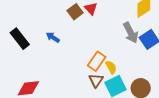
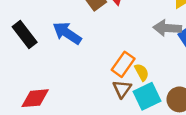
gray arrow: (131, 33) -> (167, 28), turned 120
blue arrow: (53, 37) -> (67, 33), size x1.6

